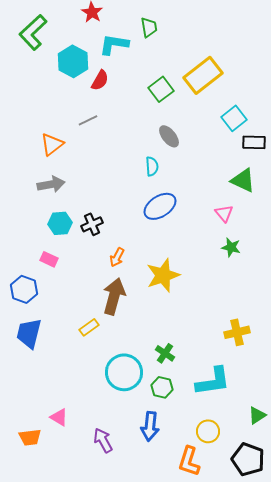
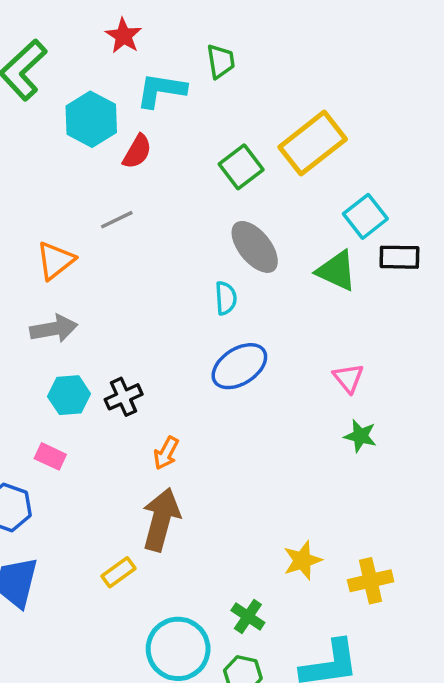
gray ellipse: (169, 136) -> (255, 247), size x1.4
green triangle: (243, 180) -> (336, 271), moved
yellow star: (163, 275) -> (302, 560), moved, size x0.7

